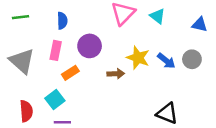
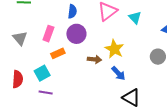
blue semicircle: (62, 21) -> (72, 11), moved
gray triangle: (22, 61) -> (20, 38), size x0.7
blue arrow: (166, 61) -> (118, 73), moved

